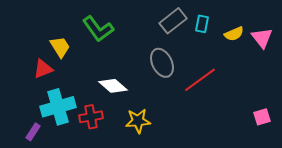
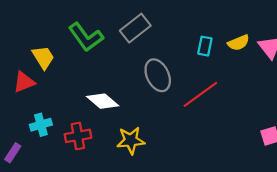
gray rectangle: (173, 21) -> (135, 28), moved
cyan rectangle: (202, 24) -> (205, 46), moved
cyan cross: (58, 107) -> (41, 125), size x0.6

